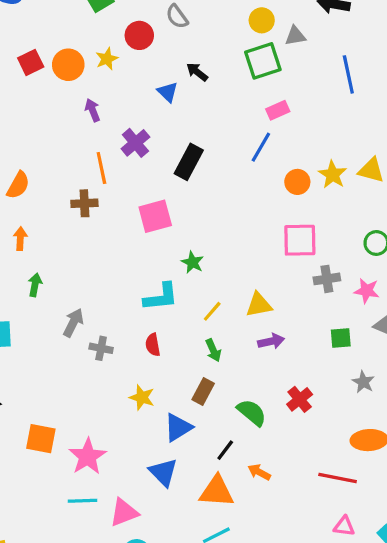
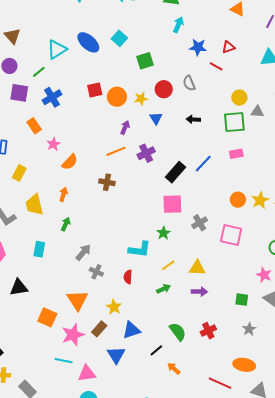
black arrow: (197, 72) -> (193, 119), turned -48
blue triangle: (168, 92) -> (156, 118), moved
purple arrow: (93, 110) -> (125, 127), turned 32
blue line: (261, 147) -> (203, 164), moved
orange line: (101, 168) -> (116, 151), moved, turned 66
pink square: (155, 216) -> (172, 204), moved
gray cross: (327, 279) -> (200, 223), moved, turned -35
green arrow: (213, 350) -> (163, 289), turned -104
brown rectangle: (203, 392) -> (99, 329), moved
orange triangle: (217, 491) -> (78, 300), moved, turned 40

